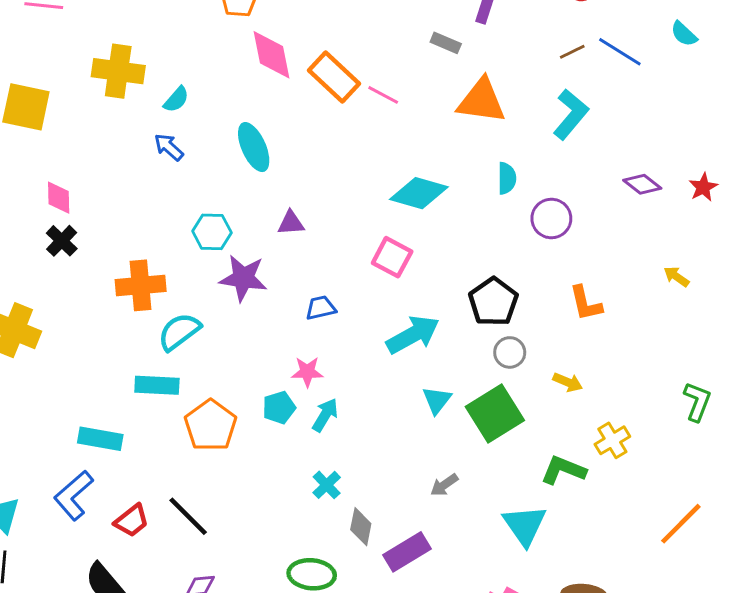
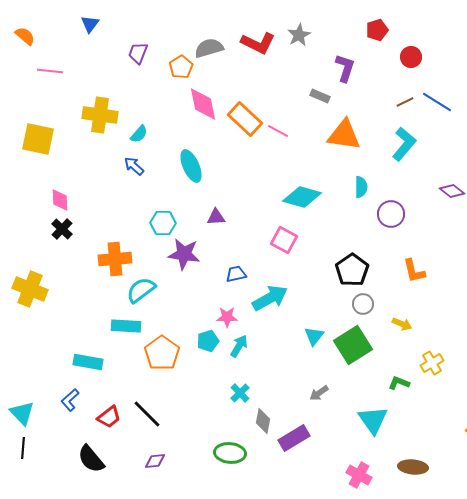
cyan arrow: (413, 335) -> (270, 298), moved
green L-shape: (563, 470) -> (399, 383), size x0.7
blue L-shape: (74, 495) -> (70, 400), size x0.7

